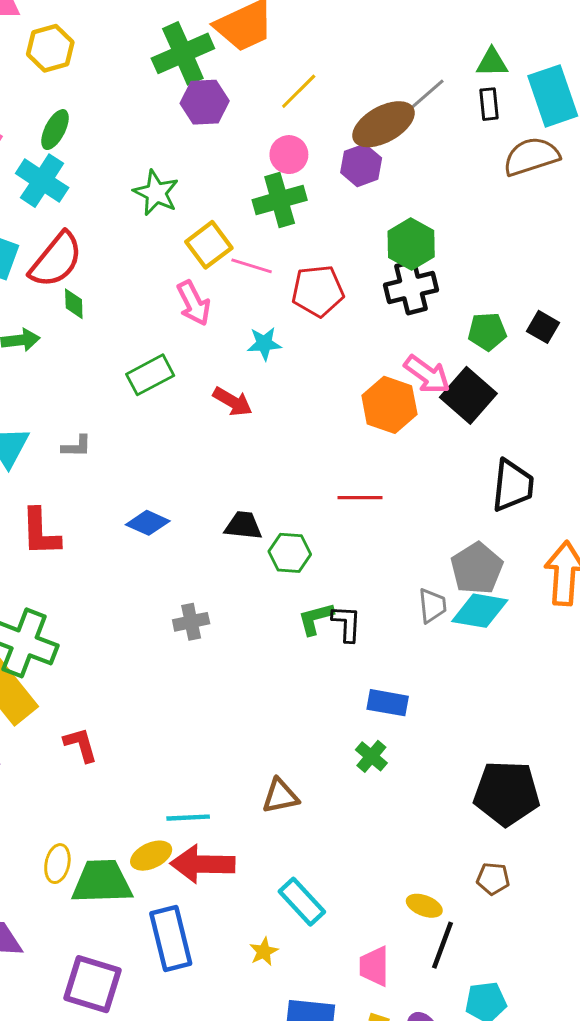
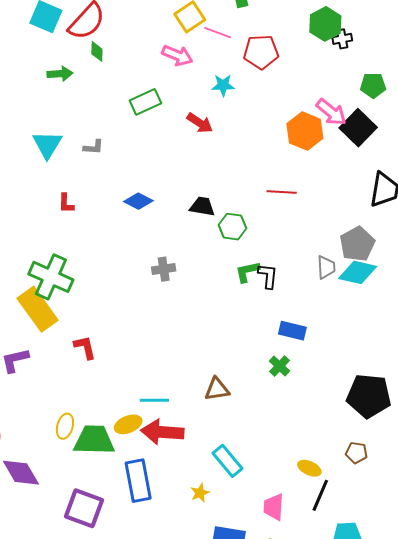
black cross: (411, 287) -> (342, 39), moved, size x0.6
pink arrow: (194, 303) -> (177, 55), turned -44
red L-shape: (40, 532) -> (66, 203), size x0.6

